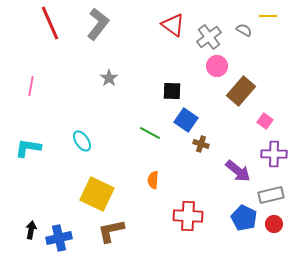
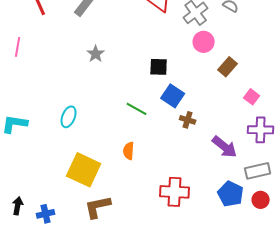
pink line: (31, 86) -> (18, 47), moved
brown rectangle: (241, 91) -> (228, 67), size x0.7
cyan ellipse: (82, 141) -> (69, 117), turned 55
orange semicircle: (153, 180) -> (129, 151), moved
blue cross: (59, 238) -> (46, 214), size x0.7

